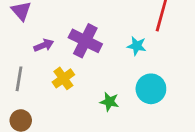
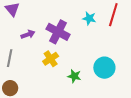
cyan star: (137, 46) -> (89, 18), moved
yellow cross: (63, 78) -> (51, 59), moved

